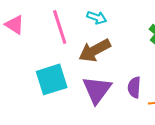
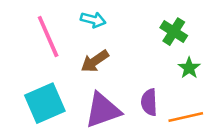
brown arrow: (95, 50) -> (95, 61), size x0.7
purple triangle: (97, 90) -> (103, 110), turned 40

